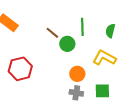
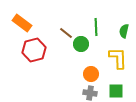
yellow L-shape: (104, 58) -> (118, 58), turned 60
red hexagon: (20, 69) -> (34, 50), moved

